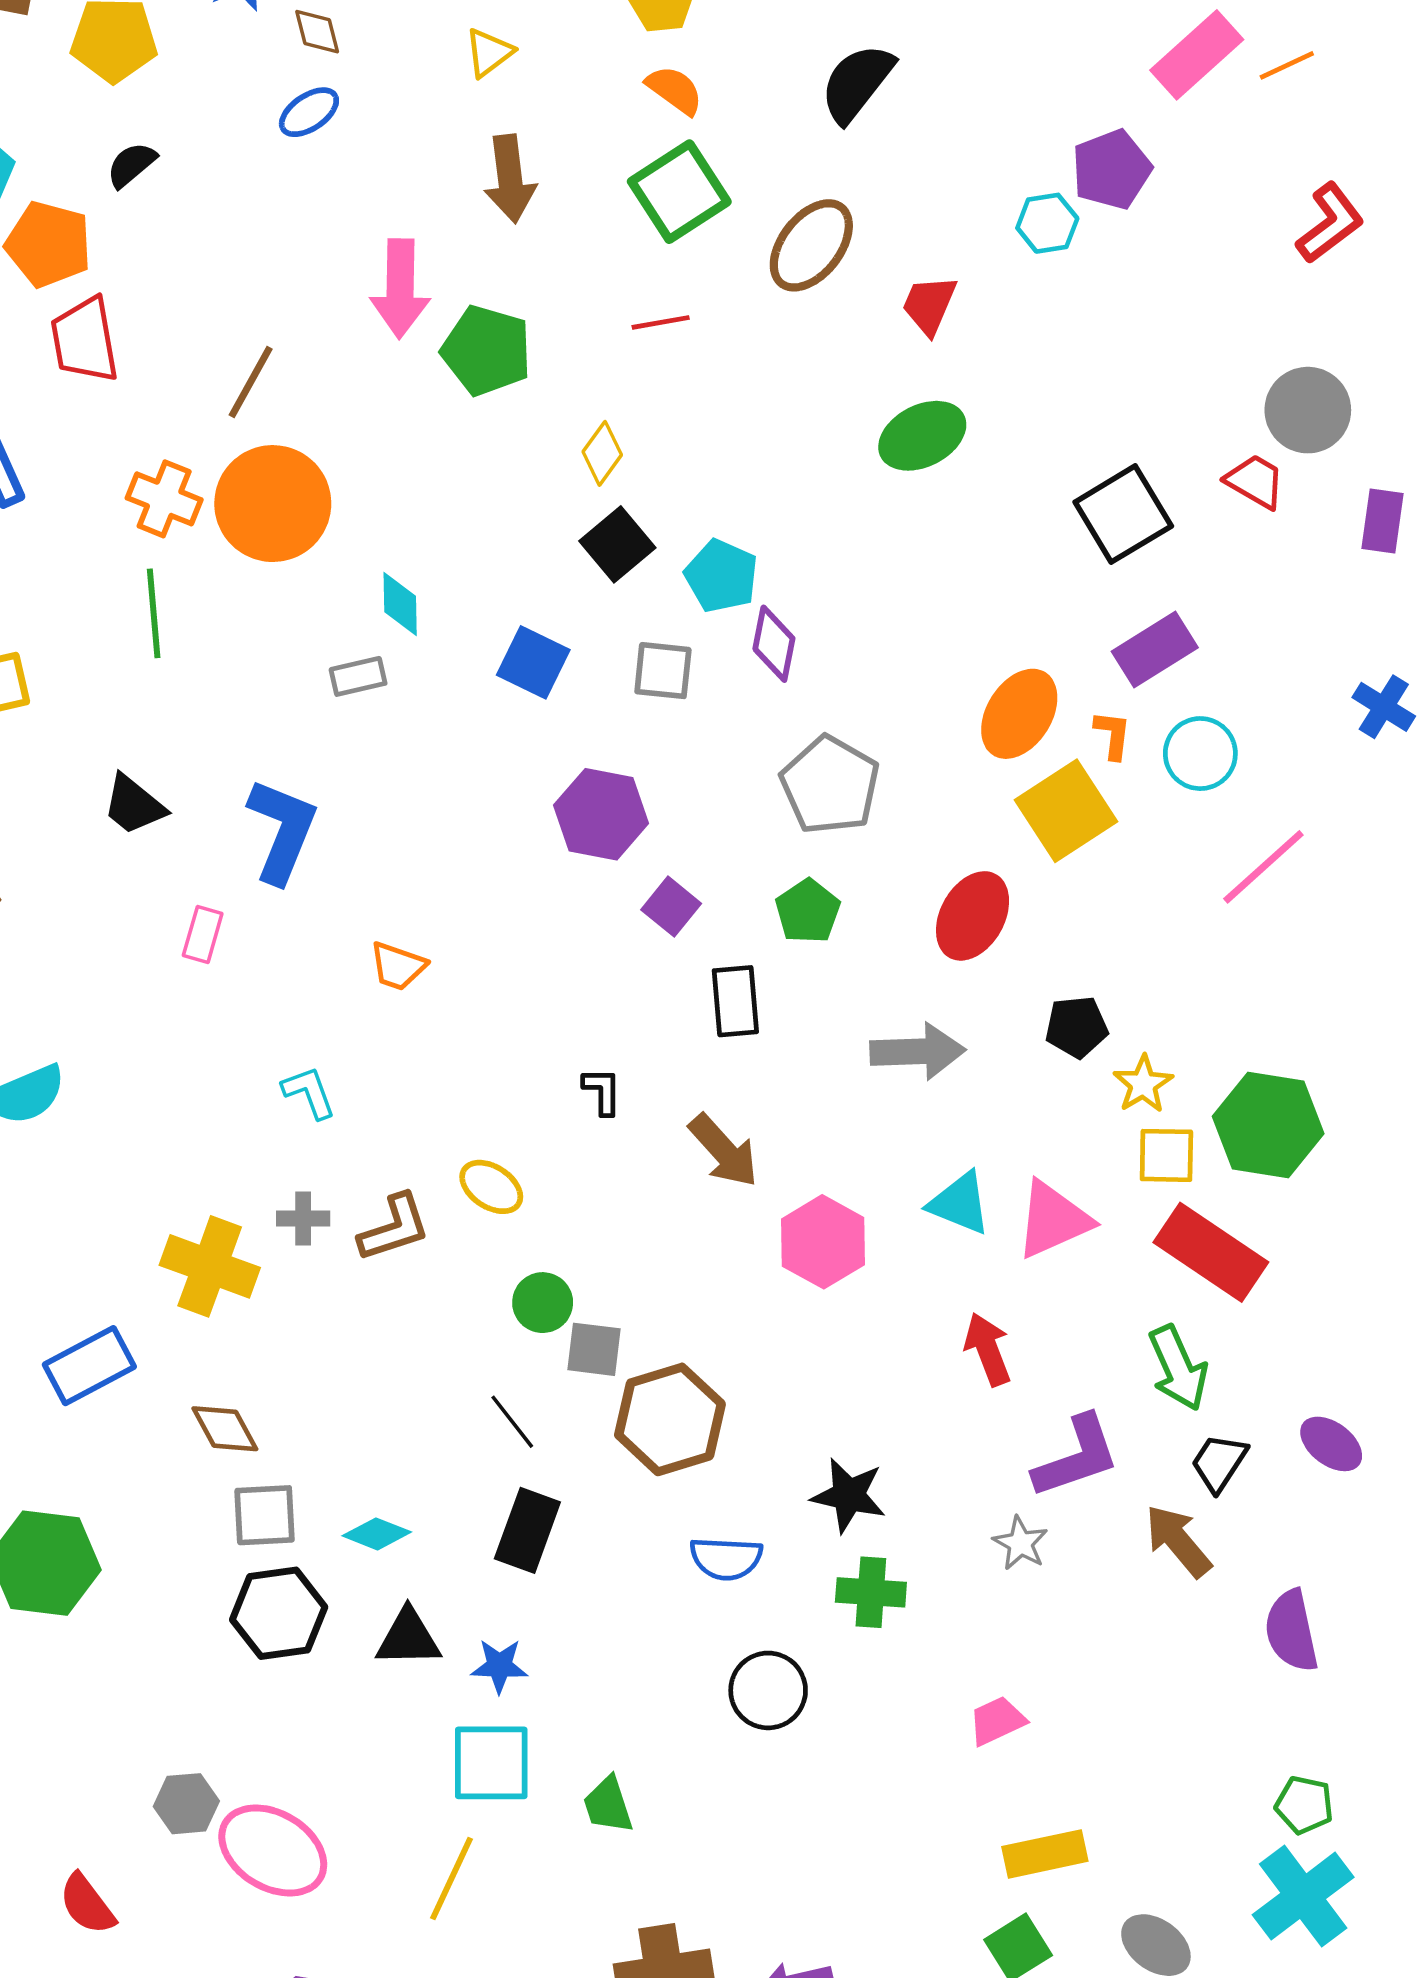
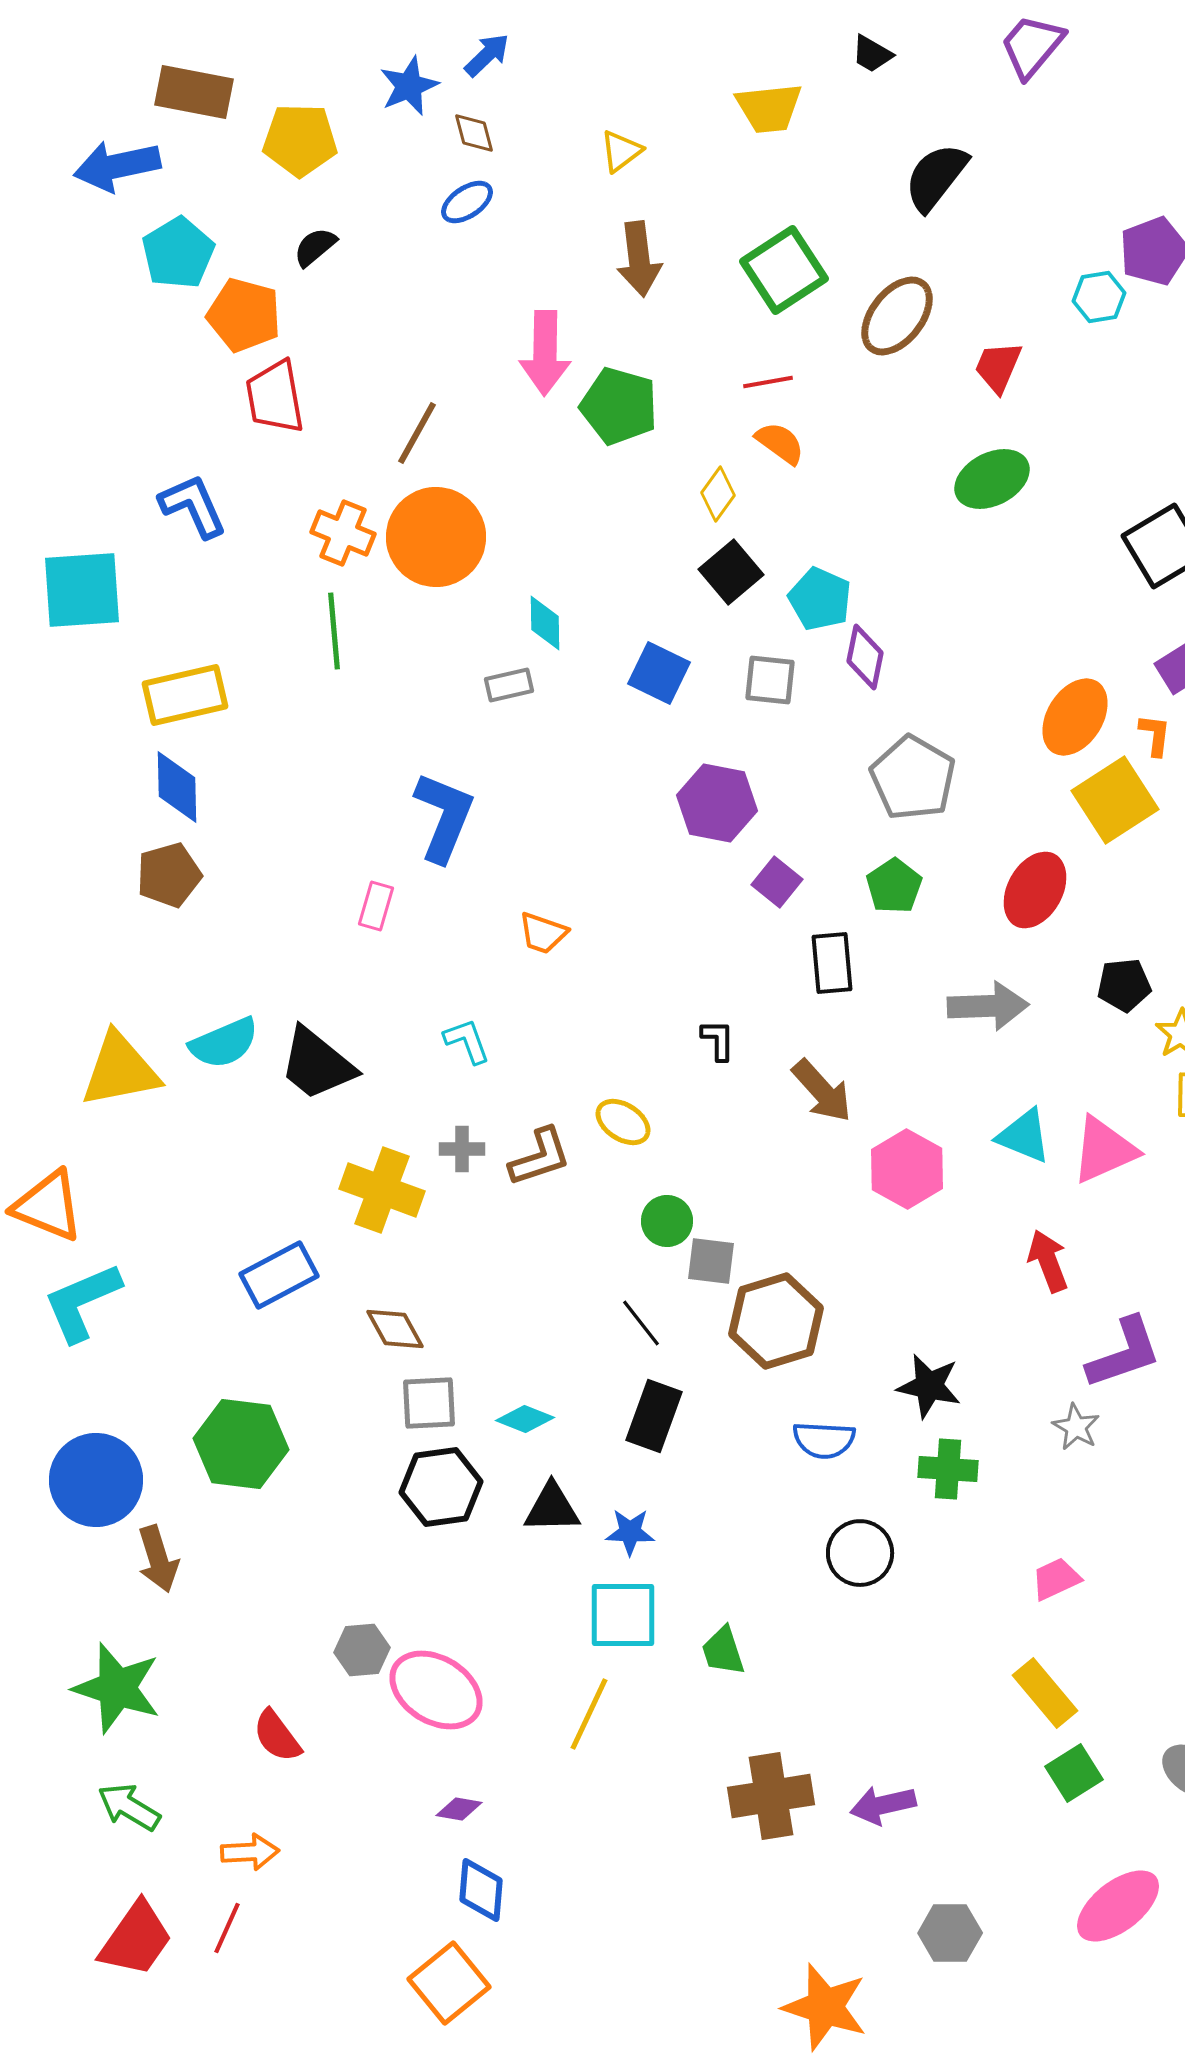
orange semicircle: (675, 90) -> (780, 443), moved
black trapezoid: (134, 805) -> (317, 1064), moved, size x1.4
yellow rectangle: (1045, 1854) -> (1045, 1693), moved, turned 62

